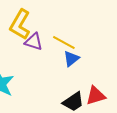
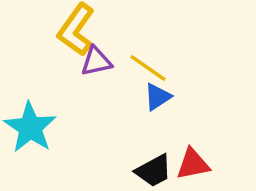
purple triangle: (34, 42) -> (96, 61), turned -36

